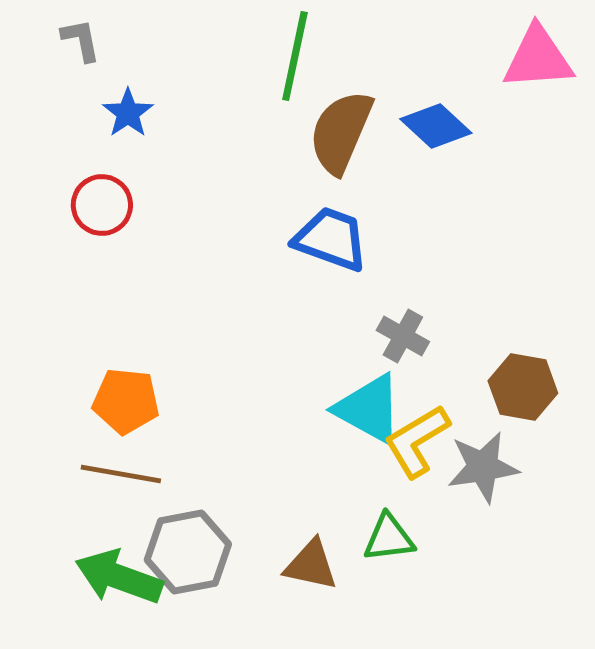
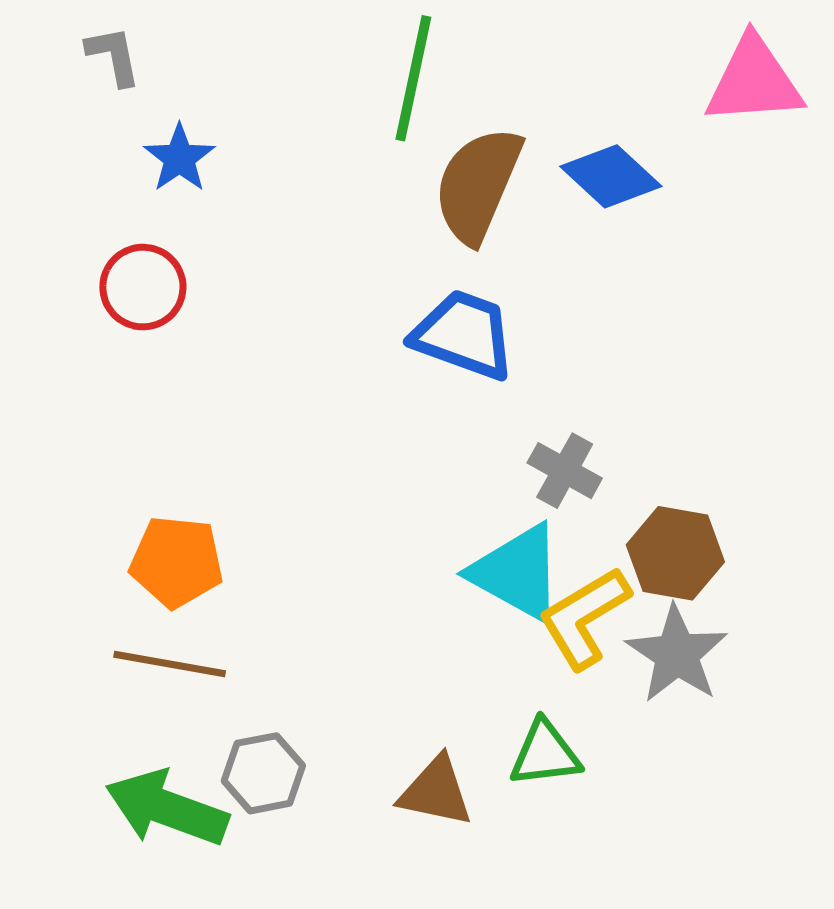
brown hexagon: (523, 387) -> (675, 553), moved
gray star: (483, 467) -> (677, 654), turned -30
gray hexagon: (188, 552) -> (263, 773), size x0.7

